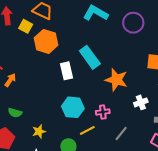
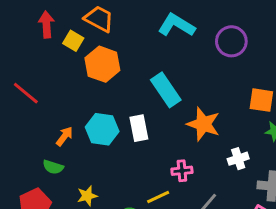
white rectangle: (67, 71) -> (139, 128), moved
orange arrow: (10, 80) -> (64, 136), moved
cyan hexagon: (73, 107) -> (102, 129), moved

